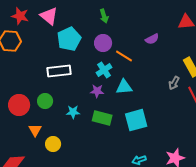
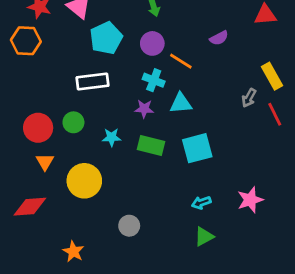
cyan cross: (104, 70) -> (154, 80), turned -35
orange triangle: (35, 130) -> (45, 162), moved
yellow circle: (53, 144) -> (84, 181), size x1.6

